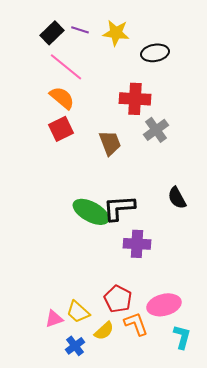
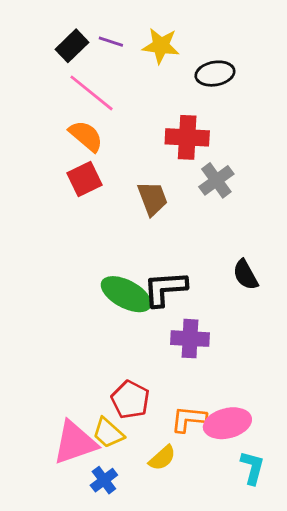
red pentagon: (118, 299) -> (130, 400), moved
pink triangle: (54, 319) -> (75, 443), size x1.8
orange L-shape: (136, 324) -> (189, 419), moved, turned -64
yellow semicircle: (104, 331) -> (162, 458), moved

